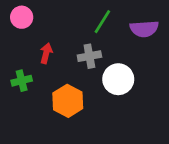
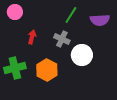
gray cross: (89, 56) -> (62, 39), turned 35
green cross: (22, 81) -> (15, 68), moved, size x1.5

